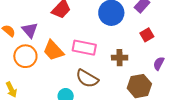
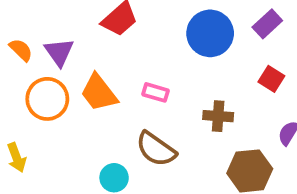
red square: (147, 35) -> (271, 79), turned -32
pink rectangle: (84, 48) -> (156, 92), size x0.6

